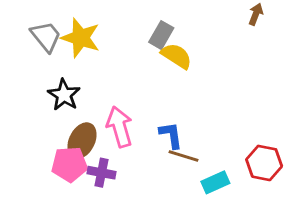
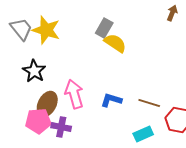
blue L-shape: (171, 135) -> (111, 100), turned -65
brown line: (183, 156) -> (149, 103), moved

